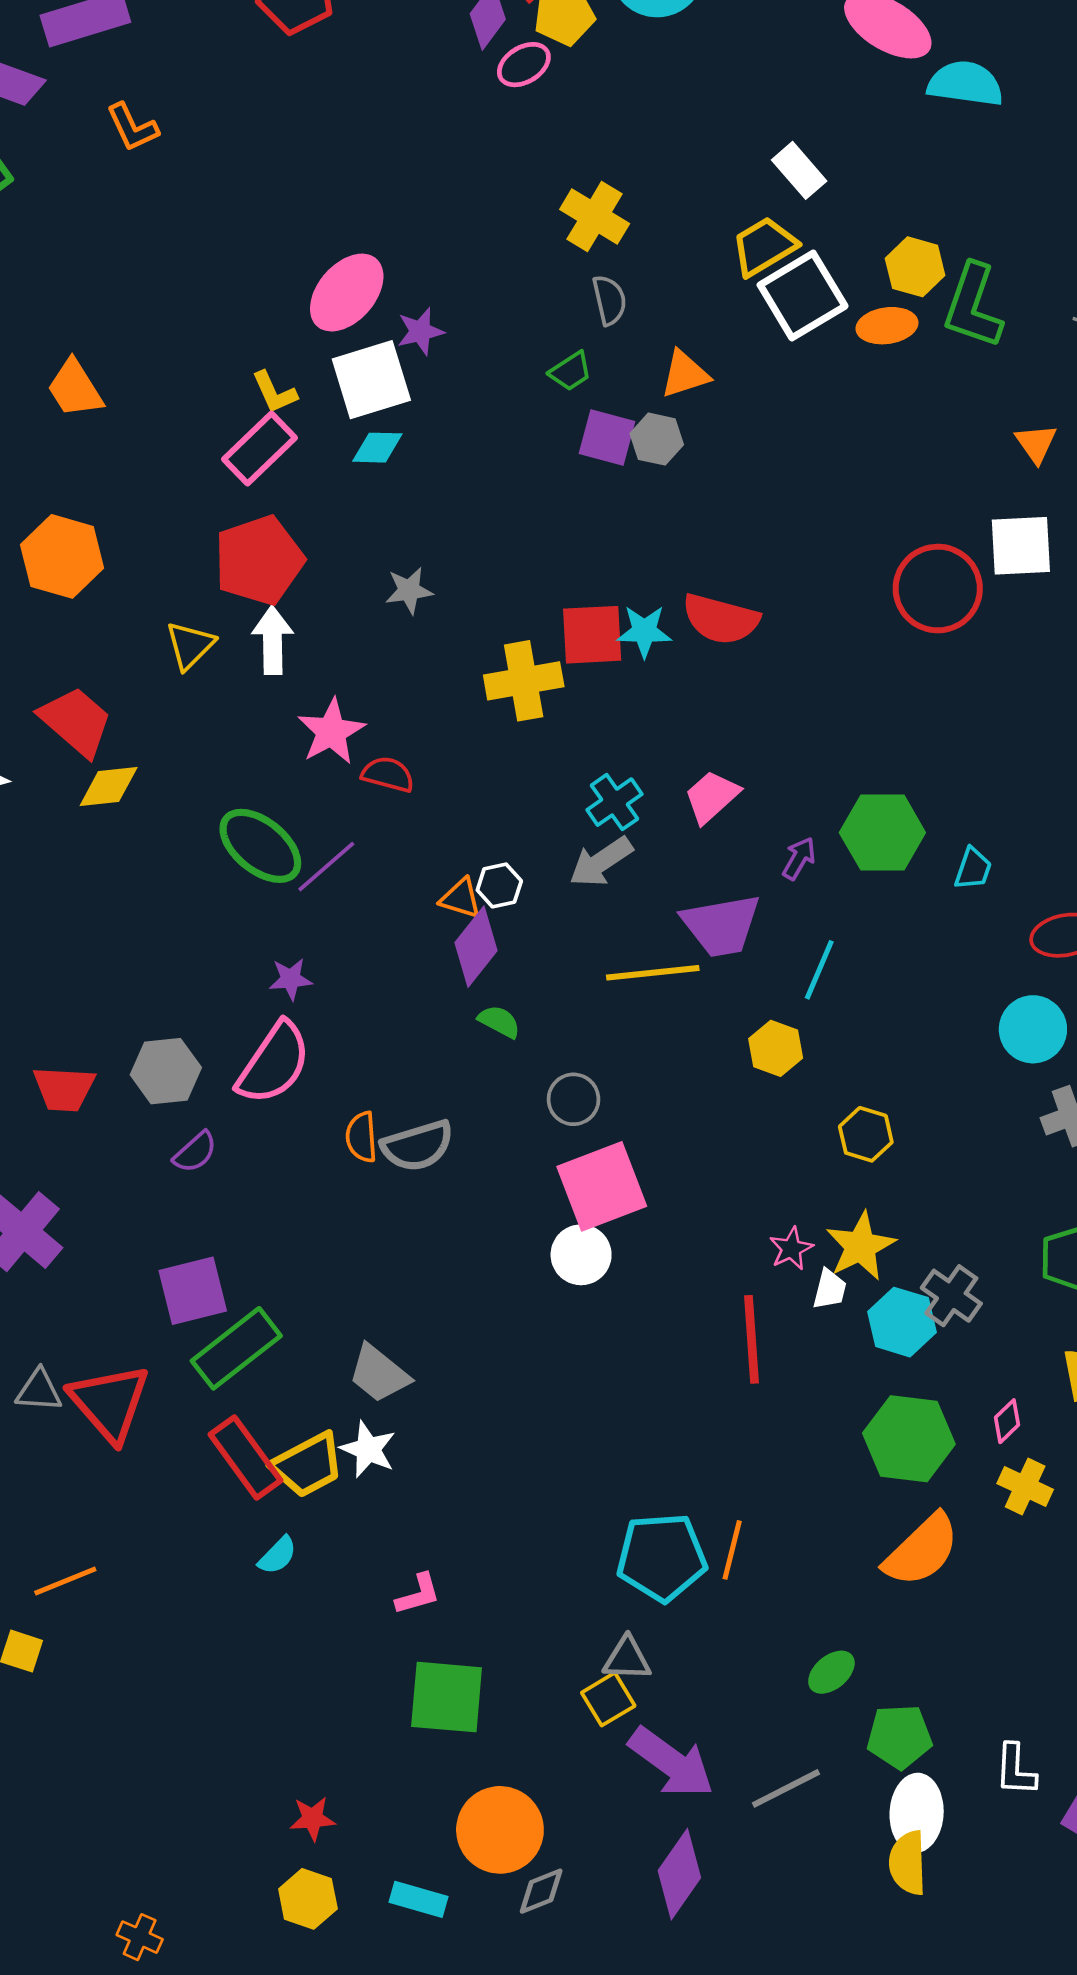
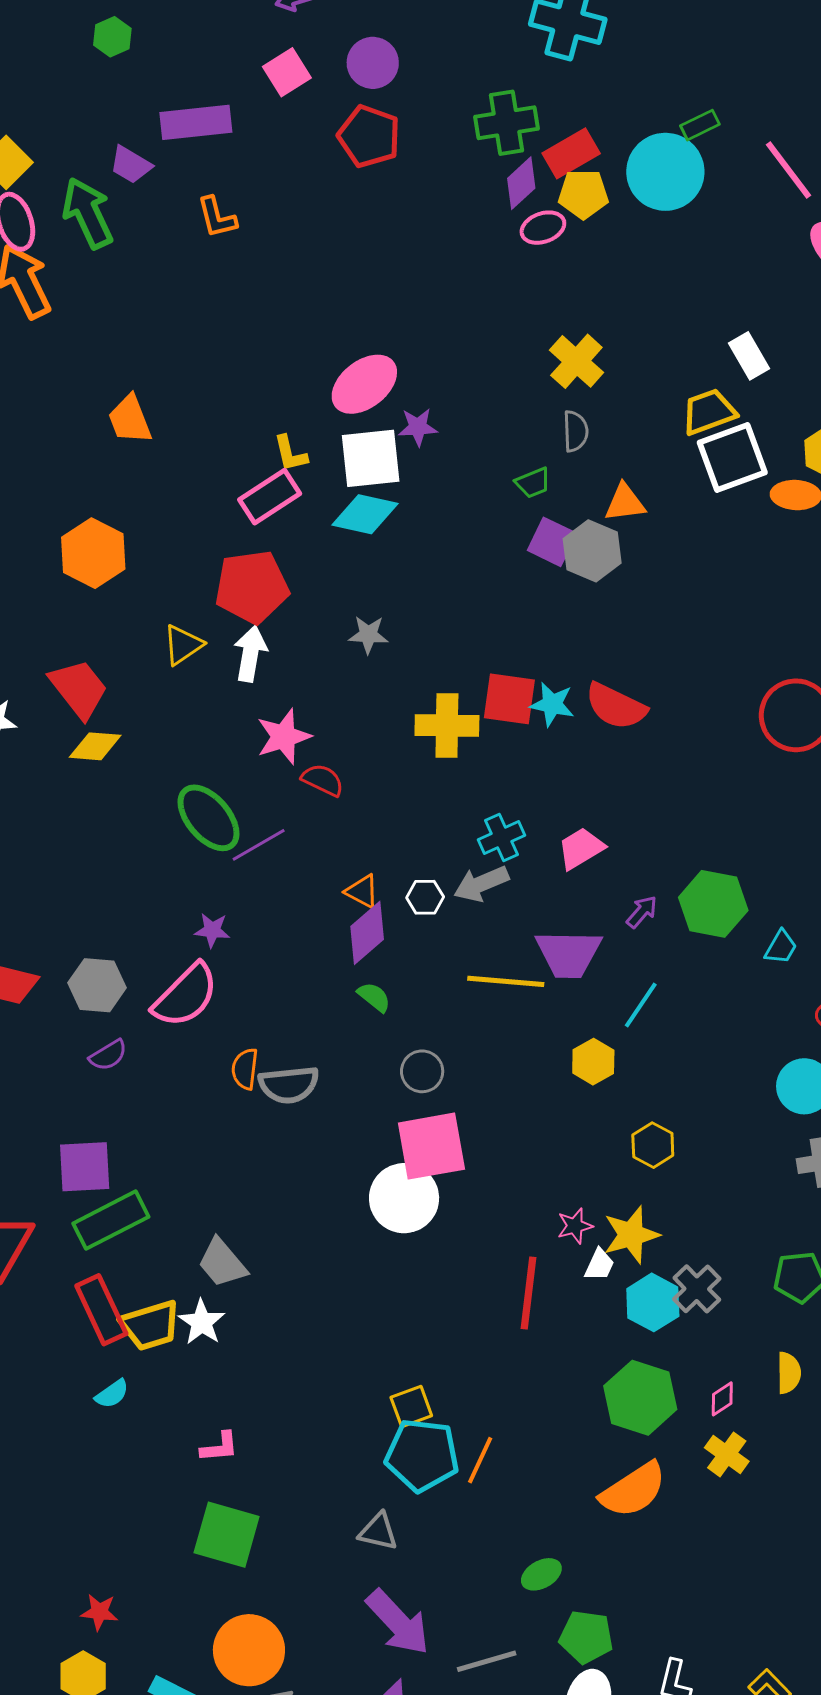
gray hexagon: (657, 439) -> (592, 551), size x1.4
cyan diamond: (377, 448) -> (365, 514), size x1.5
white hexagon: (499, 885) -> (425, 897), moved
white circle: (581, 1255) -> (404, 1198), size x1.4
yellow square: (608, 1699) -> (411, 1407), moved

